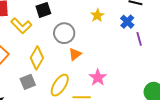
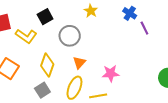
yellow star: (97, 15) -> (91, 11), moved
orange triangle: (75, 54) -> (79, 63), moved
pink star: (98, 77) -> (111, 73), turned -30

